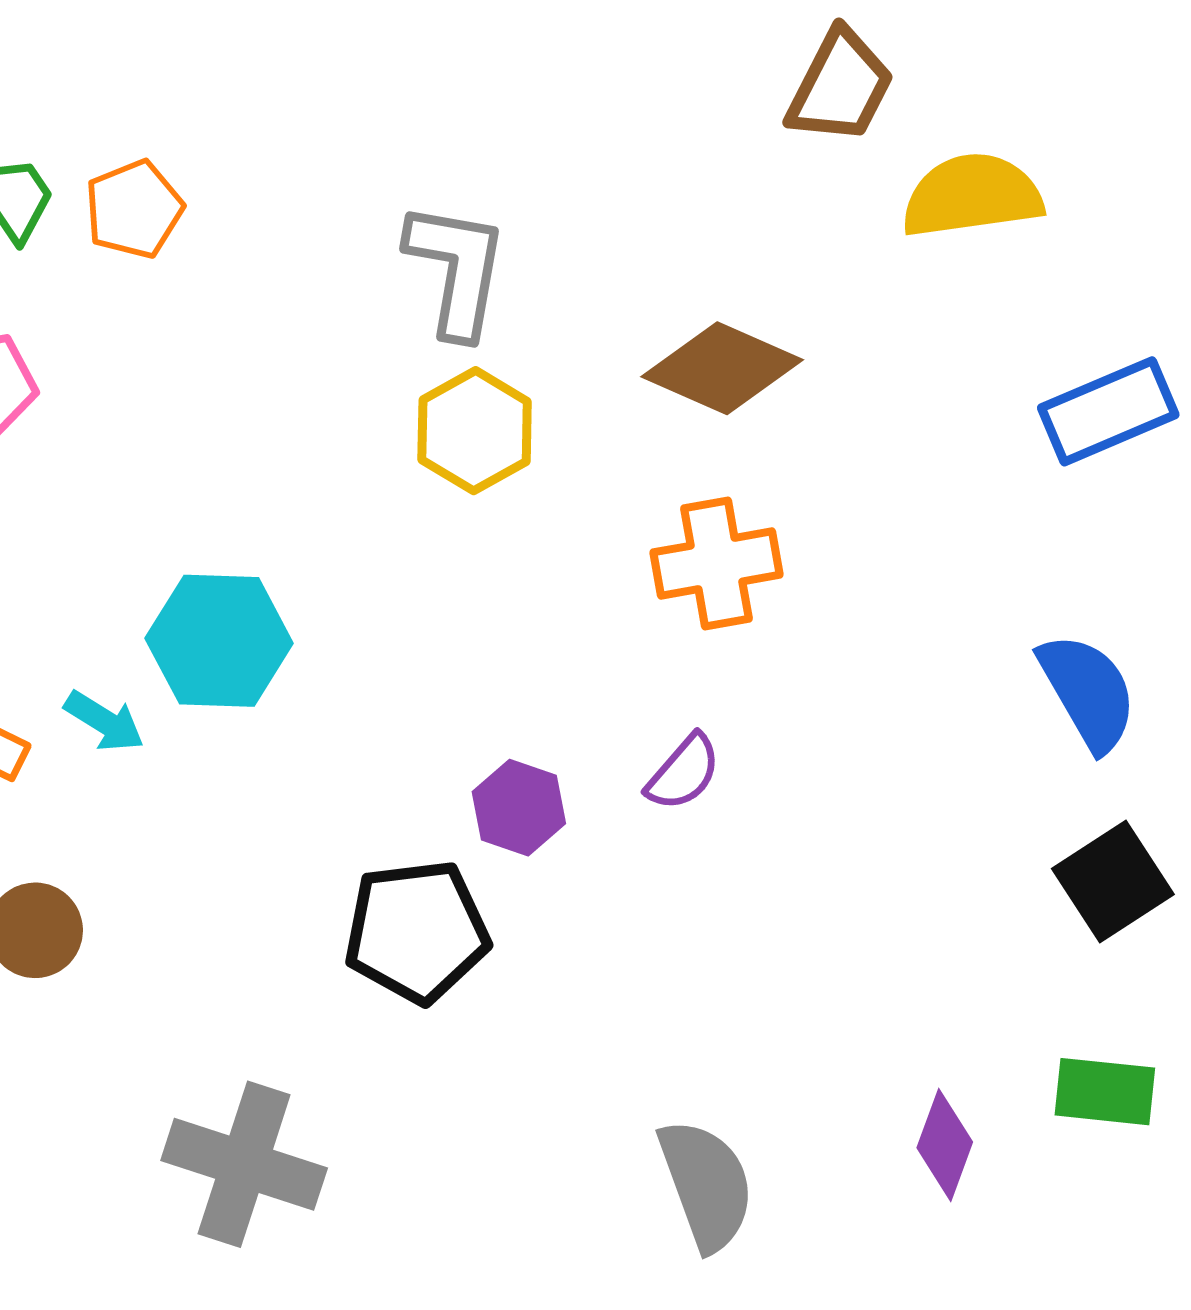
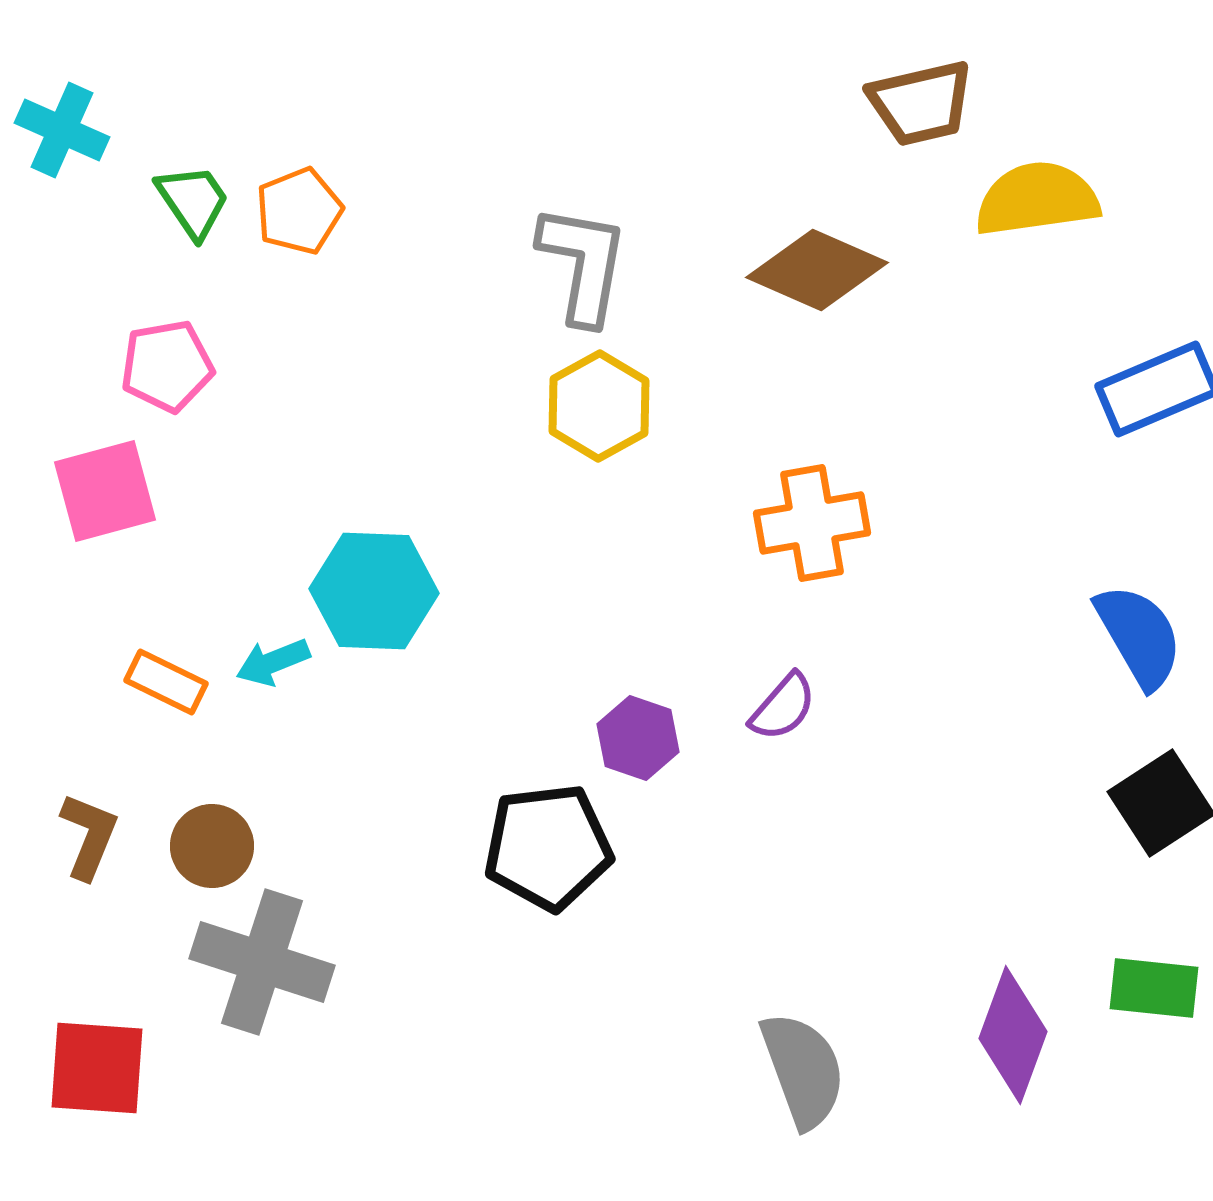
brown trapezoid: (840, 87) -> (921, 103), turned 50
brown diamond: (722, 368) -> (817, 270), moved
cyan arrow: (104, 721) -> (273, 662), turned 126
purple diamond: (945, 1145) -> (1013, 1035), size x1.4
gray cross: (244, 1164) -> (262, 962), moved

